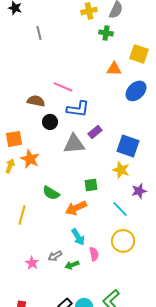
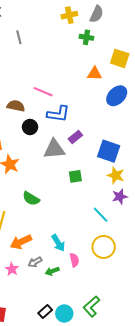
yellow star: (121, 170) -> (116, 175), moved
green square: (91, 185) -> (75, 176), moved
orange arrow: (76, 208) -> (21, 242), moved

